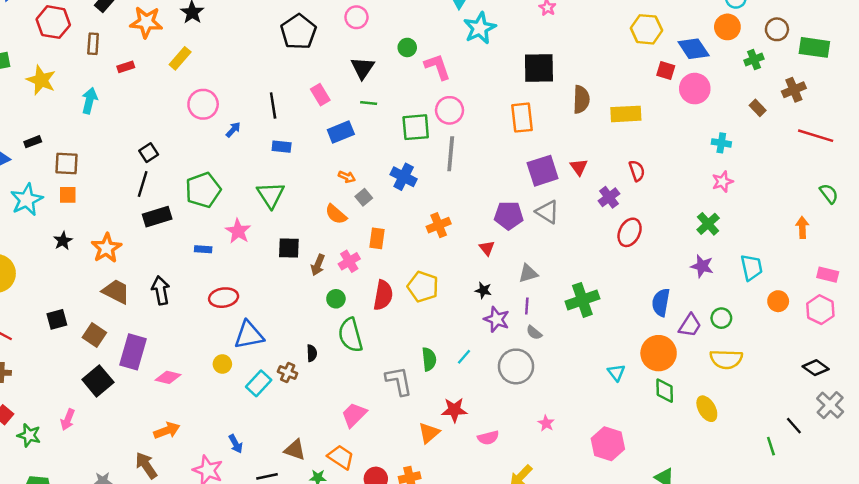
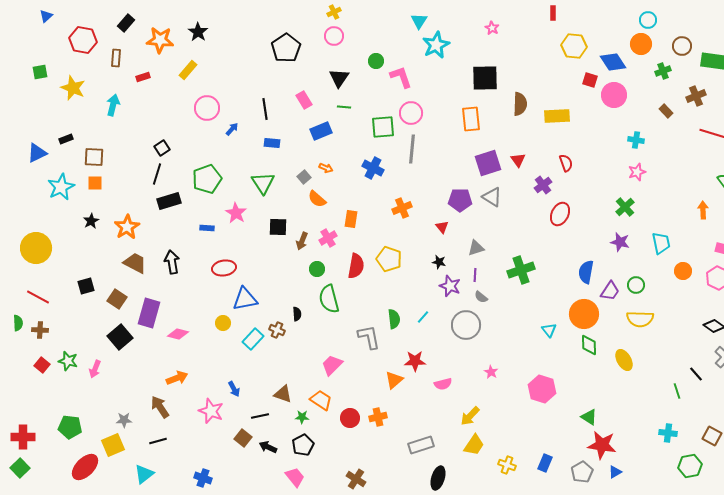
gray square: (364, 197) -> (304, 177), moved
green star: (29, 435) -> (68, 361), moved

